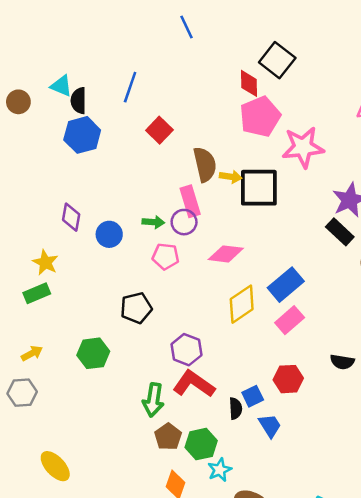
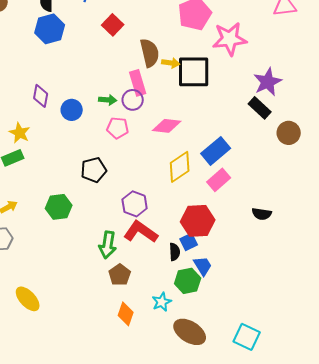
red hexagon: (288, 379) -> (198, 221), moved, size x1.4
green hexagon: (201, 444) -> (188, 281), moved

